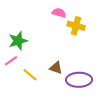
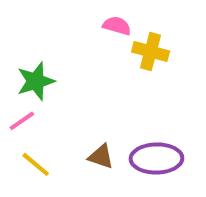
brown triangle: (56, 68) -> (101, 157), moved
yellow line: (30, 75) -> (36, 164), moved

